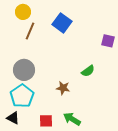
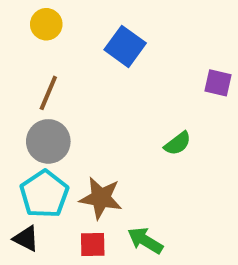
brown line: (30, 31) -> (48, 93), moved
brown star: (63, 88) -> (101, 198), moved, size x1.5

